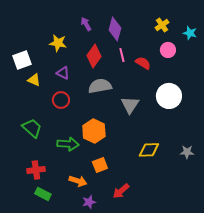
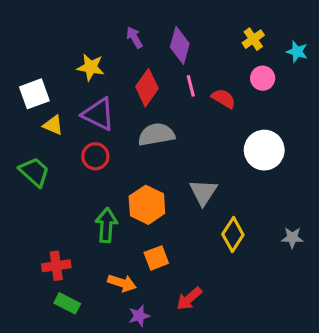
purple triangle: (63, 73) -> (98, 114), size x1.6
gray triangle: (130, 105) -> (203, 192), moved
green trapezoid: (32, 128) -> (34, 172), moved
green arrow: (68, 144) -> (106, 225), turned -90
yellow diamond: (149, 150) -> (233, 234), turned -55

